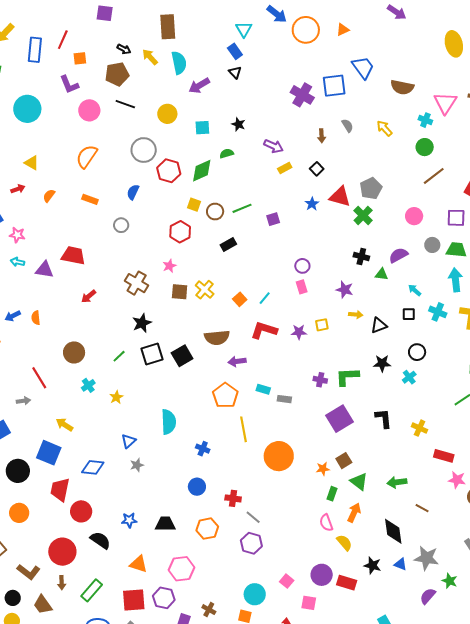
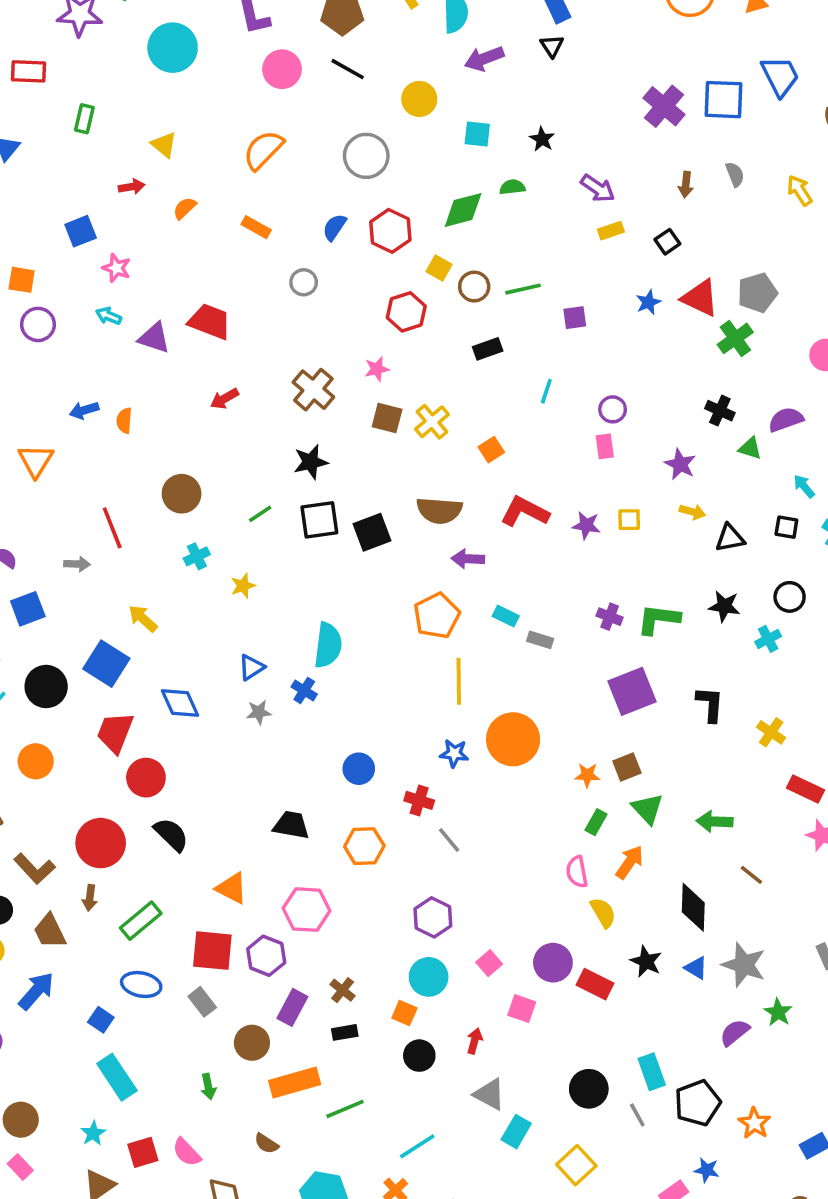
red hexagon: (169, 171) -> (390, 231), moved
cyan line: (265, 298) -> (546, 391), moved, turned -32
blue cross: (203, 449) -> (304, 691), moved
blue diamond: (93, 467) -> (180, 703), turned 50
blue star: (129, 520) -> (454, 753), moved
purple hexagon: (251, 543) -> (433, 917), moved

